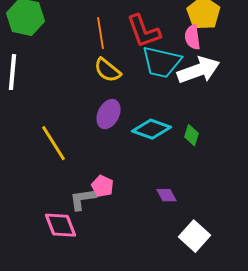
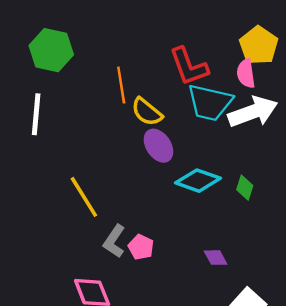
orange line: (100, 33) -> (121, 85), moved
purple ellipse: (108, 114) -> (158, 146), moved, turned -60
gray L-shape: (82, 199) -> (114, 241), moved, turned -48

